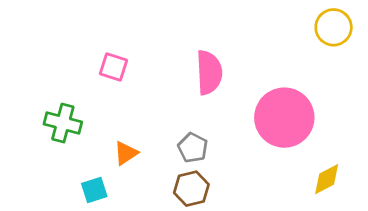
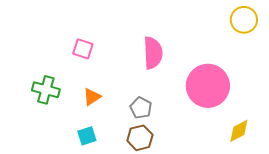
orange triangle: (126, 153) -> (92, 97), moved
cyan square: (94, 190) -> (87, 136), moved

